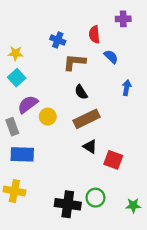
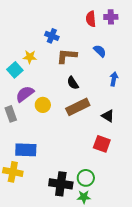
red semicircle: (94, 34) -> (91, 19), moved
yellow star: (16, 53) -> (30, 57), moved
black triangle: (90, 147) -> (108, 116), moved
blue rectangle: (22, 154) -> (26, 150), moved
green star: (133, 205) -> (84, 197), moved

